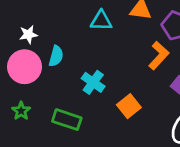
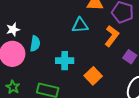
cyan triangle: (101, 21) -> (80, 25), moved
cyan cross: (93, 82) -> (65, 61), turned -30

